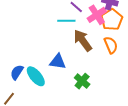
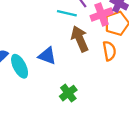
green cross: (82, 81) -> (68, 93), moved

